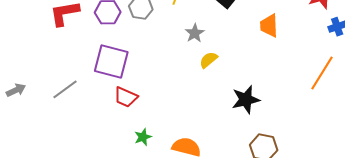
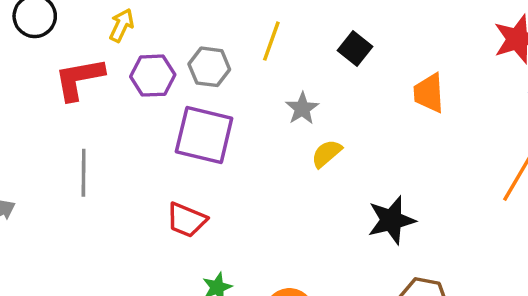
purple square: (111, 61) -> (204, 135), moved
gray line: (65, 89) -> (84, 173), moved, turned -52

